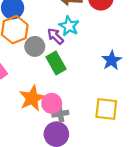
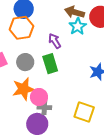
cyan star: (69, 26) -> (78, 26), moved
gray circle: (35, 46) -> (25, 62), moved

